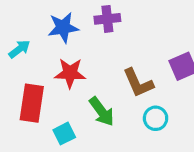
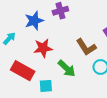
red rectangle: (32, 103) -> (23, 71), turned -60
cyan square: (64, 134) -> (46, 86), turned 32

